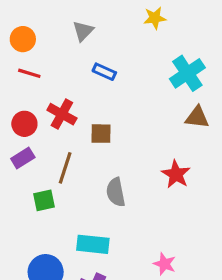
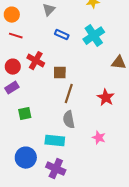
cyan cross: (187, 73) -> (94, 36), moved
brown line: (65, 168) -> (69, 94), moved
gray semicircle: (116, 192) -> (69, 120), moved
pink star: (165, 264) -> (99, 138), moved

